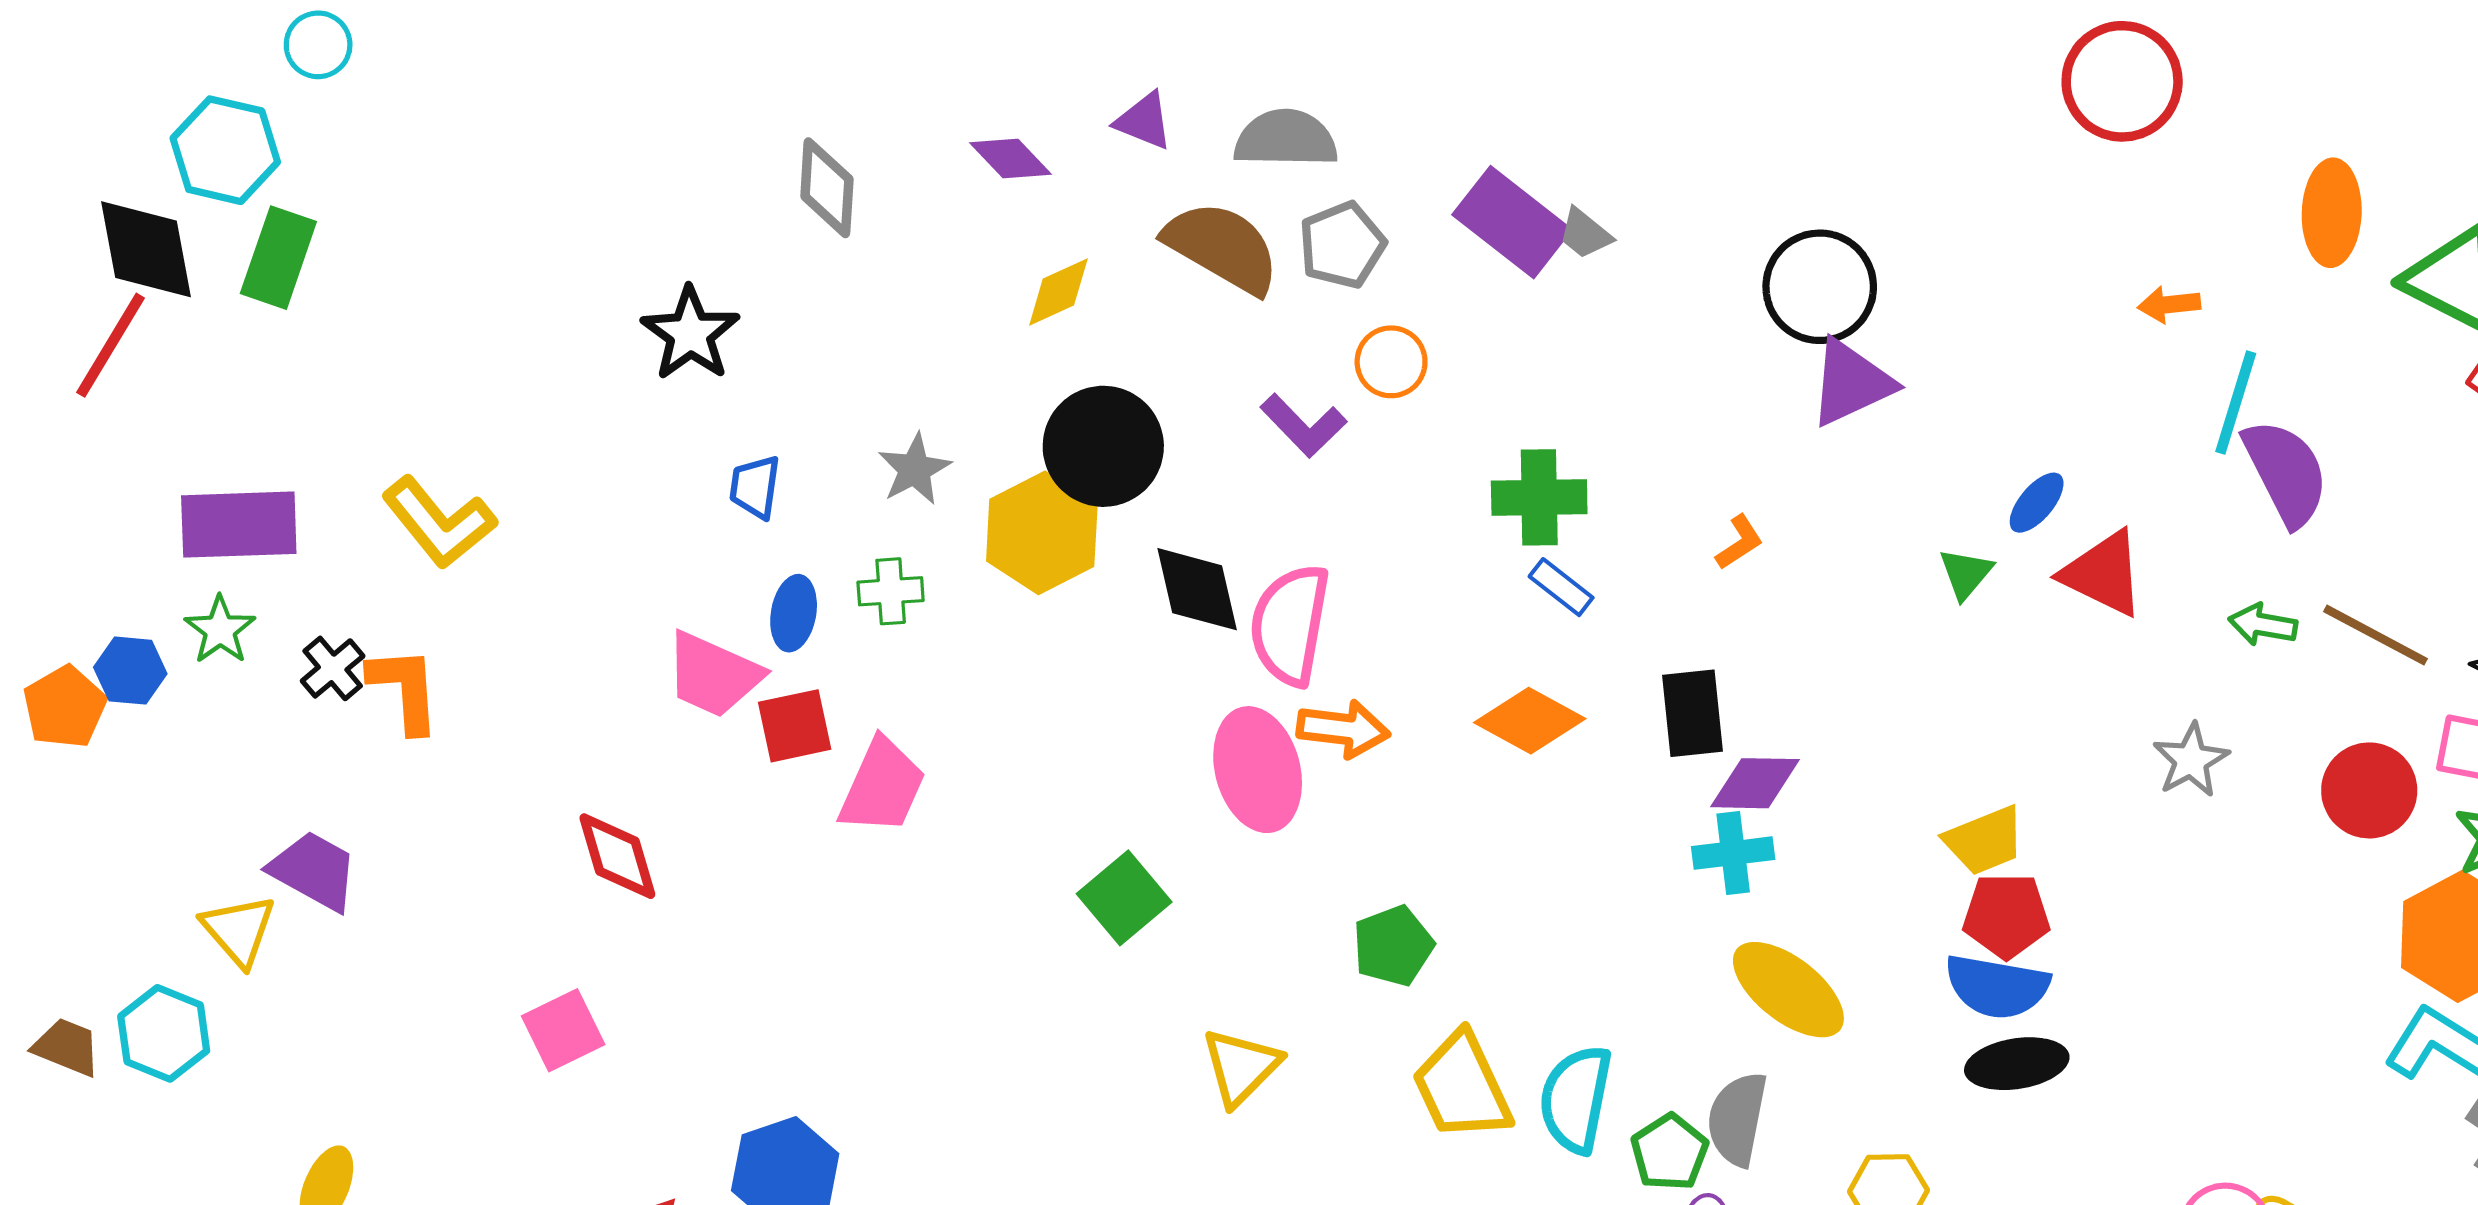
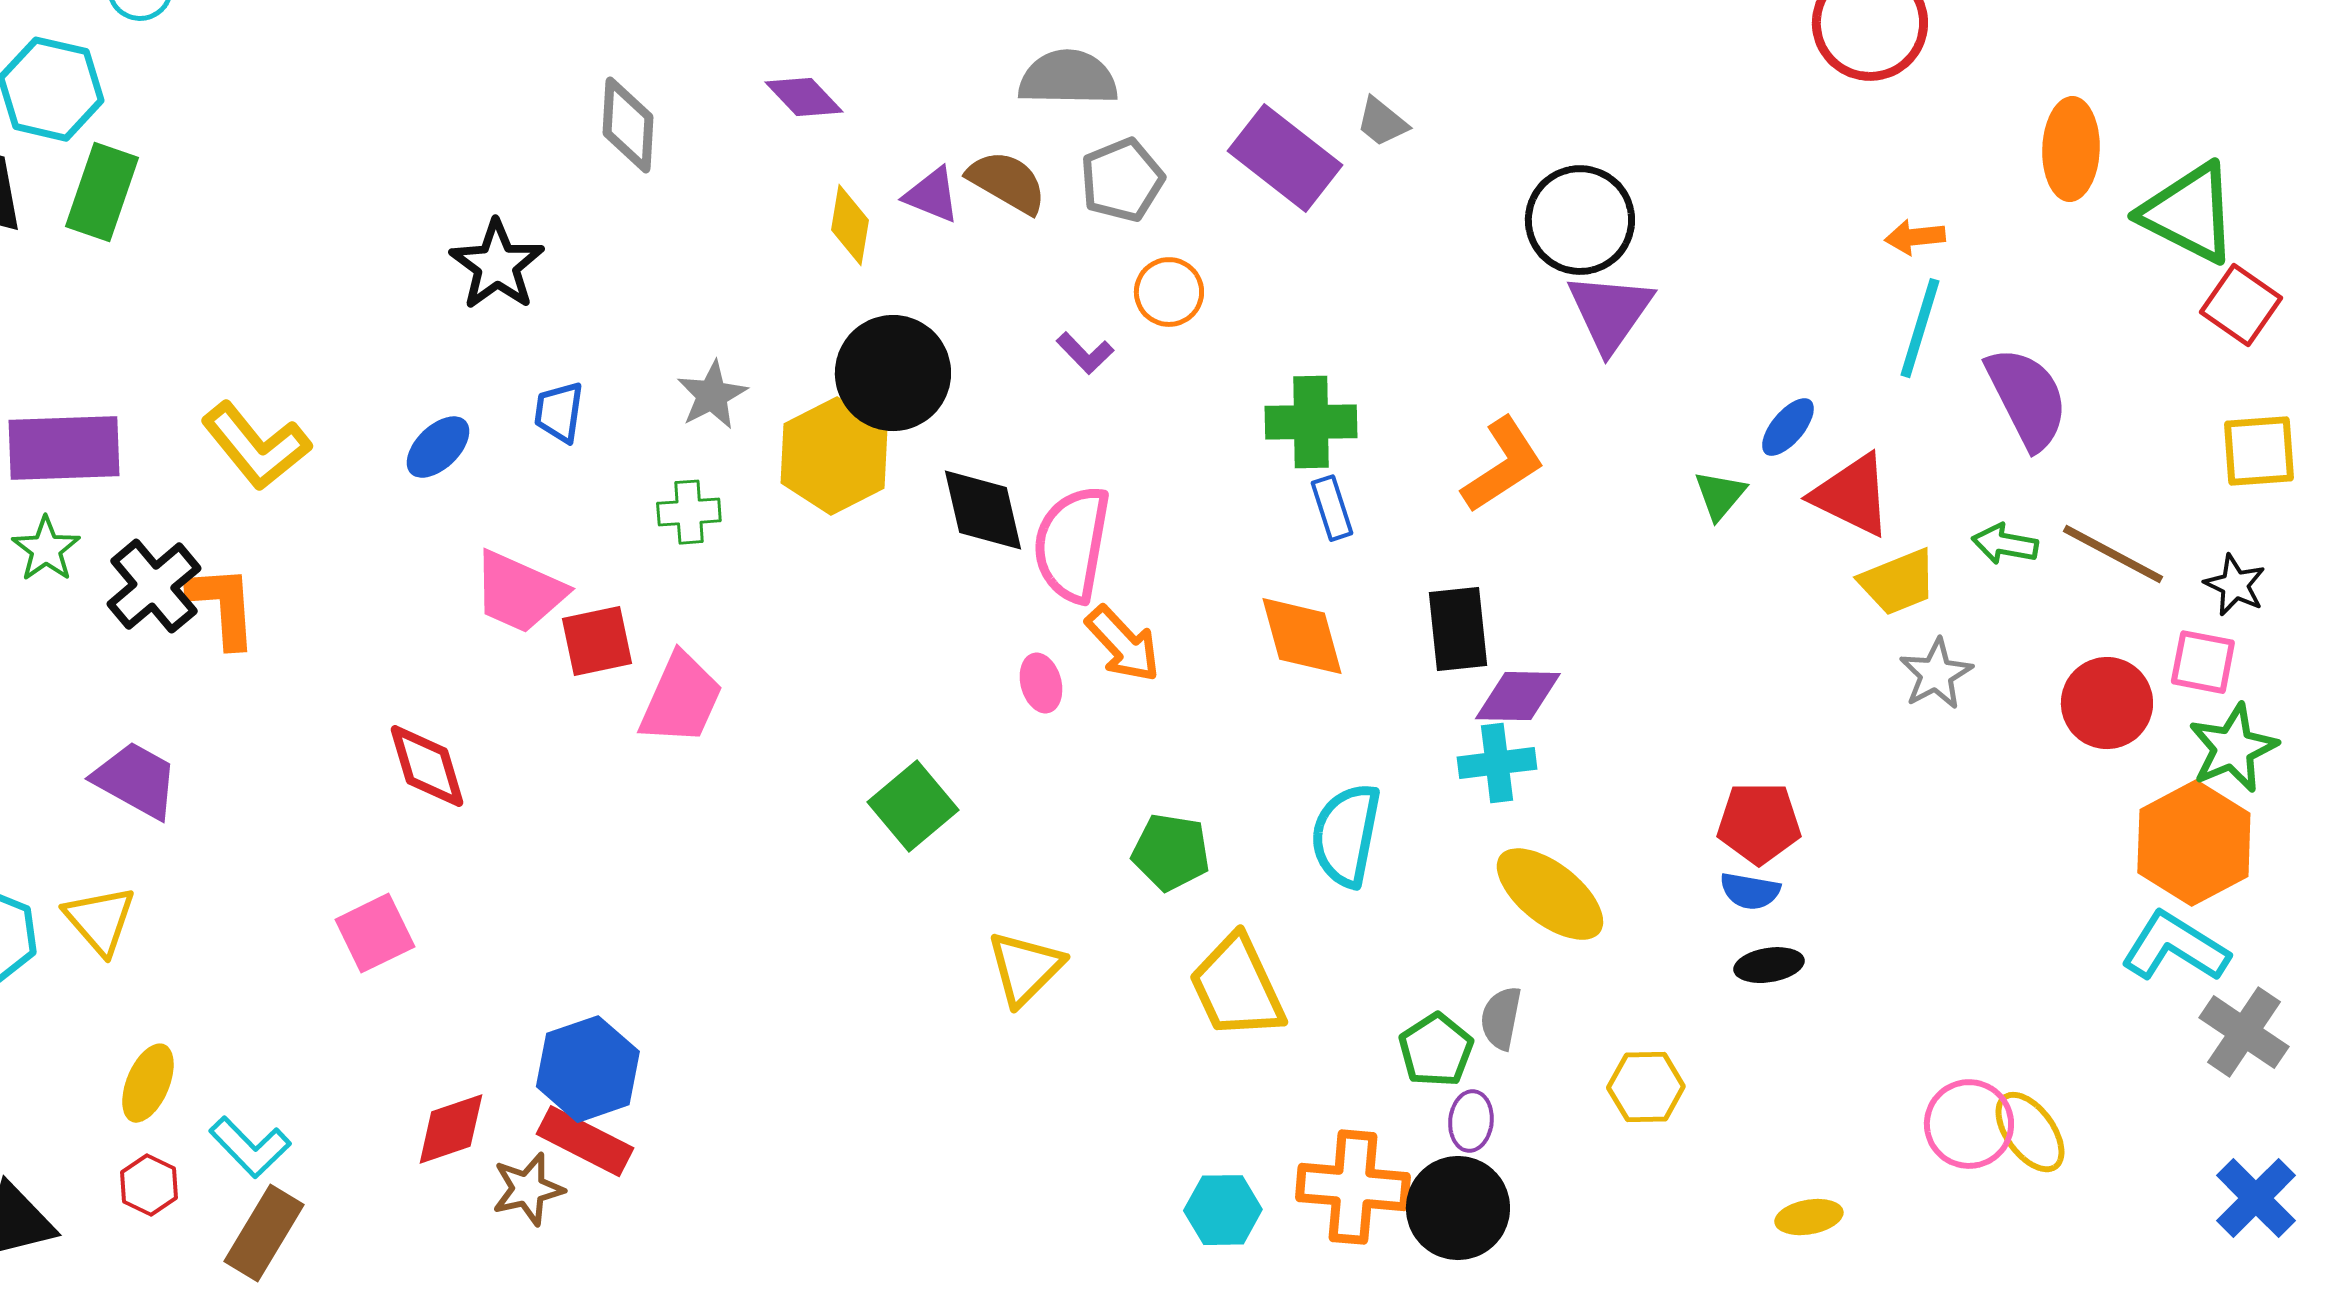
purple triangle: (1144, 121) -> (932, 195), moved
gray trapezoid: (1585, 234) -> (1382, 122), moved
brown semicircle: (1222, 247) -> (1007, 182), size x0.7
yellow diamond: (1058, 292) -> (850, 225), turned -56
purple triangle: (1851, 383) -> (1610, 312), turned -30
cyan line: (2236, 403) -> (1920, 328), moved
purple L-shape: (1303, 425) -> (1085, 353), size x0.7
orange L-shape: (1739, 542) -> (1503, 465), size x1.8
blue rectangle: (1561, 587) -> (1332, 508), turned 34
blue ellipse: (794, 613) -> (438, 447), moved, turned 36
black cross: (333, 668) -> (154, 586), size x1.5
orange diamond: (1530, 721) -> (1302, 636), turned 46
orange arrow: (1343, 729) -> (1123, 644), turned 40
pink ellipse: (1258, 770) -> (1041, 683), size x0.5
yellow trapezoid: (1984, 840) -> (1898, 582), moved
yellow triangle: (239, 930) -> (100, 920), moved
green pentagon: (1393, 946) -> (1171, 852), turned 30
blue semicircle: (1997, 986) -> (1750, 891), size x0.6
black ellipse: (2017, 1064) -> (1769, 965), size x0.7
cyan semicircle: (1576, 1099) -> (1346, 835), moved
gray semicircle: (1737, 1119) -> (1501, 1018), size x0.7

